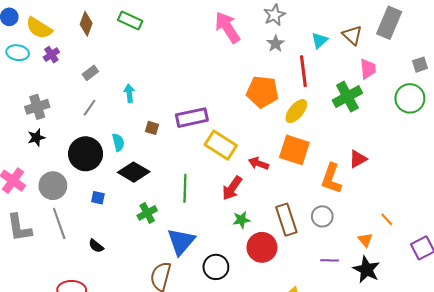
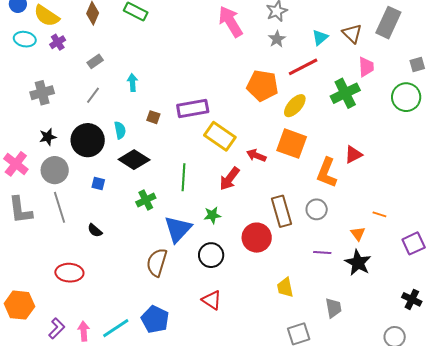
red line: (303, 71) -> (303, 67), turned 68
black star: (36, 138) -> (48, 137), moved
orange line: (387, 219) -> (379, 214), turned -32
green star: (241, 220) -> (212, 215), moved

